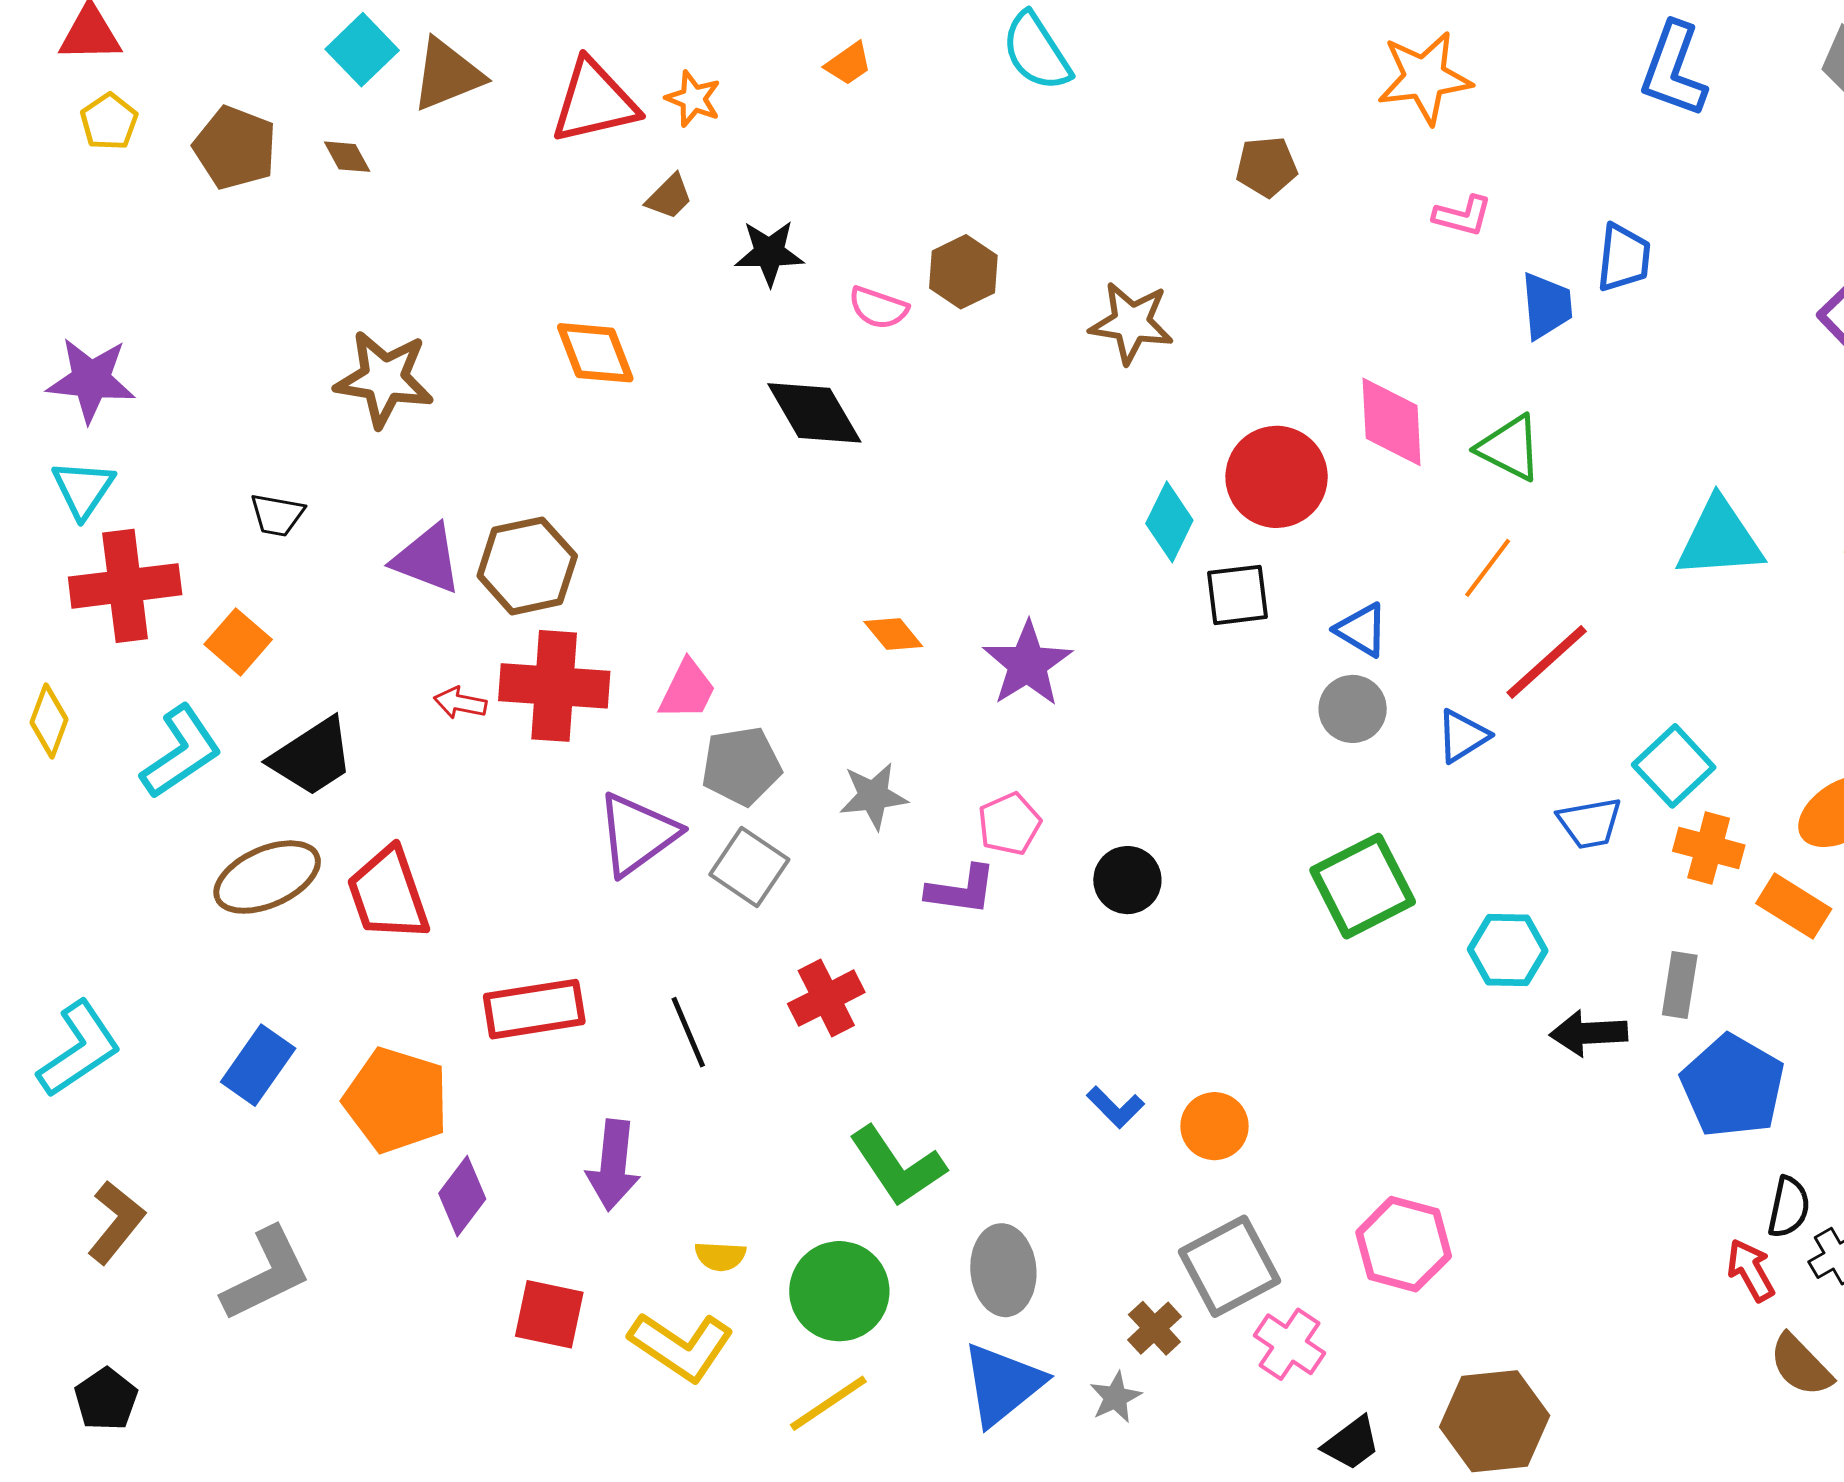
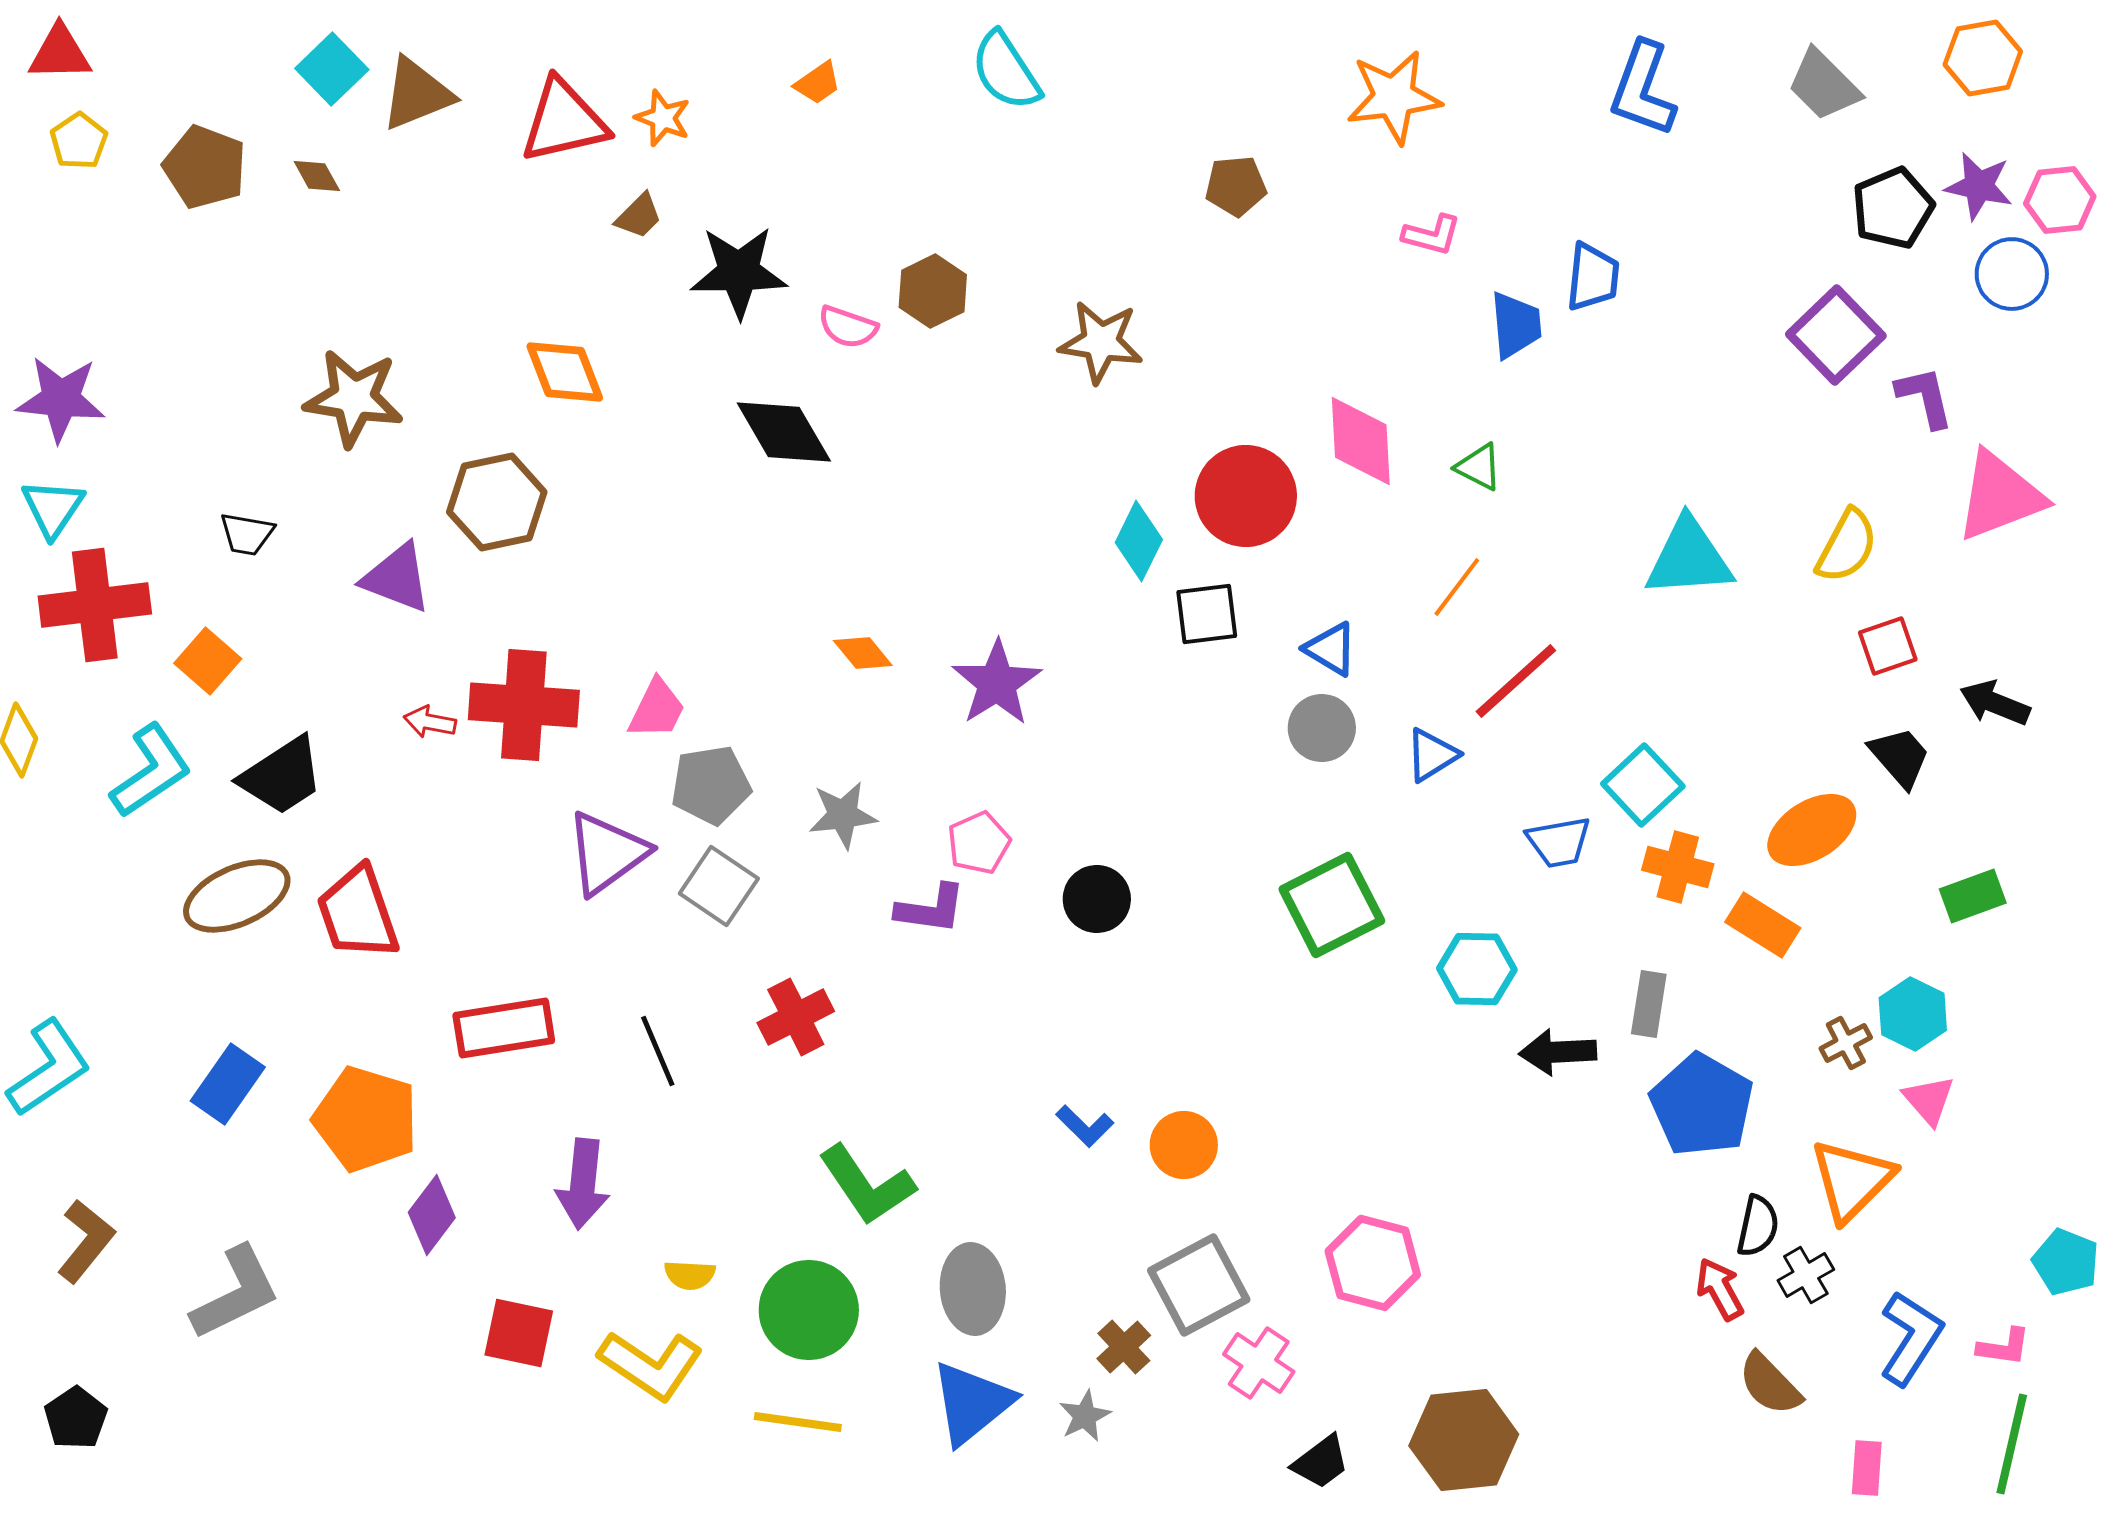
black star: (769, 253) -> (739, 272), size x1.4
green triangle: (1510, 448) -> (1479, 467), size x0.7
brown hexagon: (527, 566) -> (497, 502), moved
yellow line: (828, 1403) -> (798, 1422), turned 42

